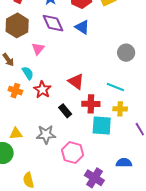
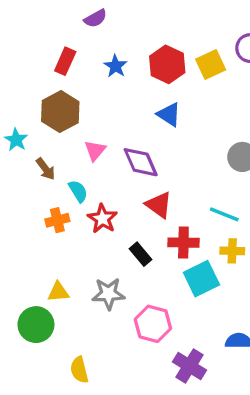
purple diamond: (53, 23) -> (141, 162), moved
orange cross: (15, 91) -> (57, 220), turned -32
cyan square: (102, 126) -> (201, 279), turned -30

